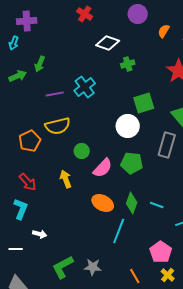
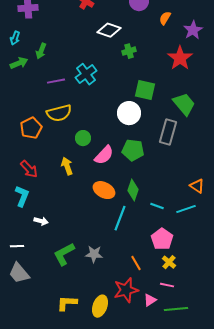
cyan arrow: (14, 43) -> (15, 38), moved
green square: (144, 103) -> (145, 90), turned 30
cyan line: (157, 205) -> (157, 206), moved
white line: (16, 249) -> (17, 246), moved

